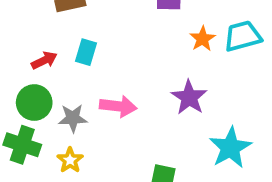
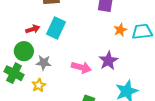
cyan rectangle: (86, 52) -> (56, 28), size x1.5
pink arrow: (118, 106) -> (81, 67), moved

